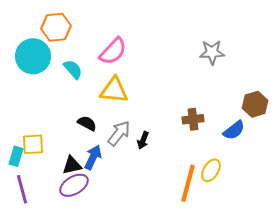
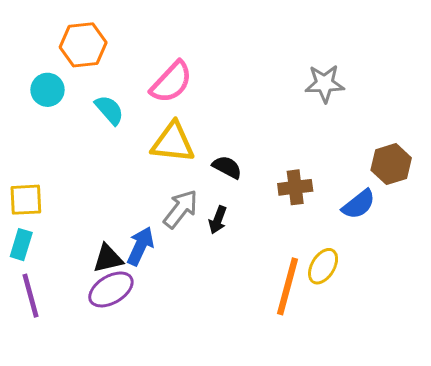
cyan circle: (33, 56) -> (48, 90), size x0.6
black semicircle: (87, 123) -> (227, 167), moved
yellow square: (33, 144) -> (26, 200), moved

